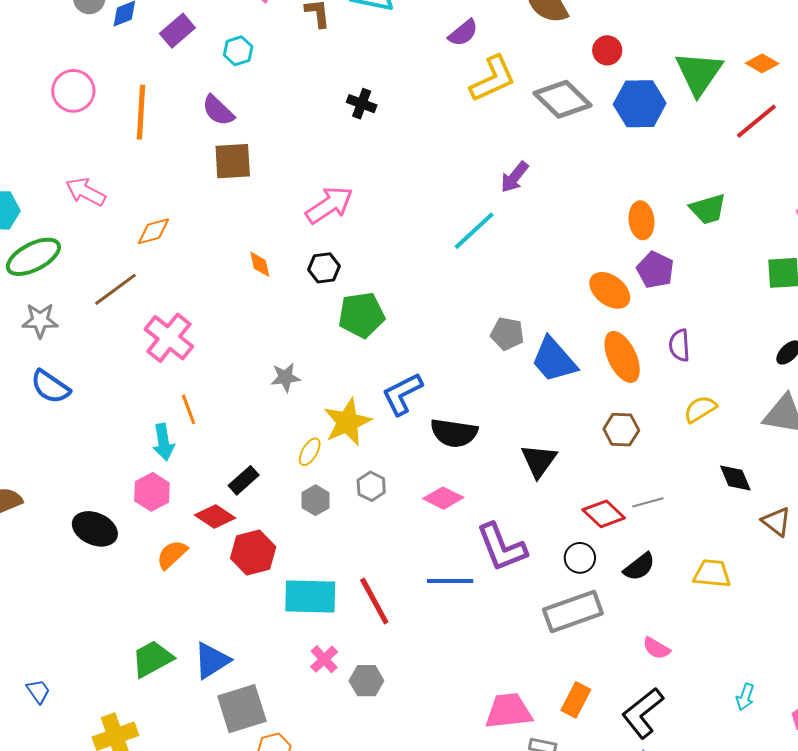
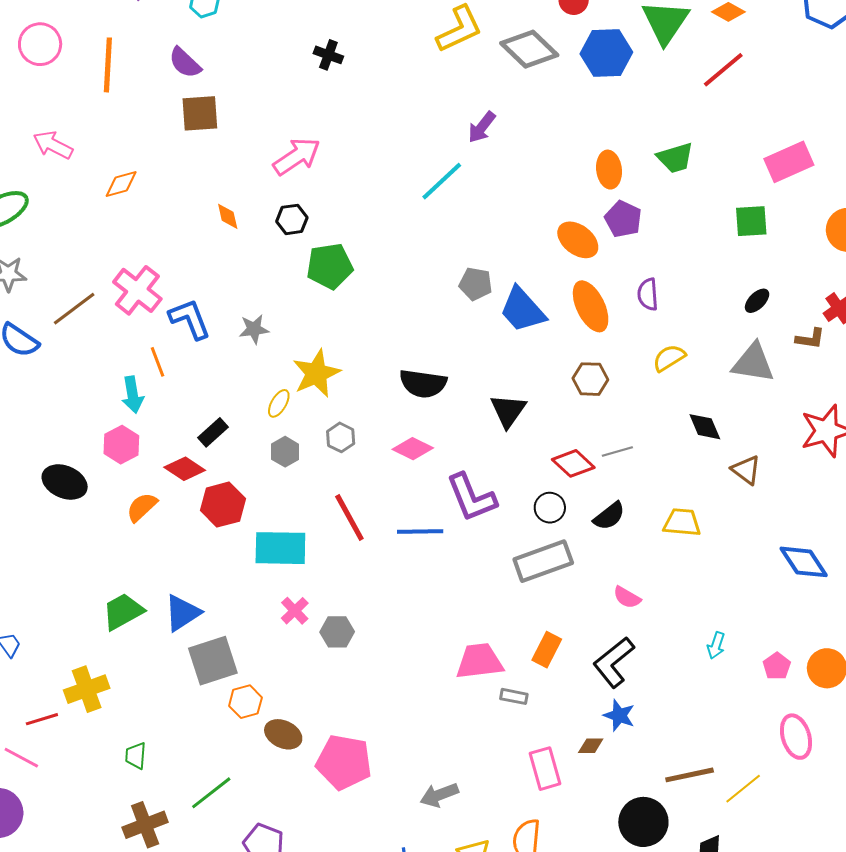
brown line: (116, 289) -> (74, 309), moved
blue L-shape: (402, 394) -> (190, 319), moved, turned 96
red line: (374, 601) -> (349, 517), moved

